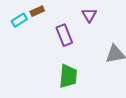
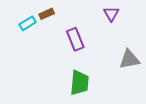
purple triangle: (89, 15) -> (111, 14), moved

